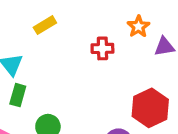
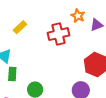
red cross: (102, 48) -> (59, 34), size x1.5

